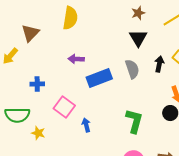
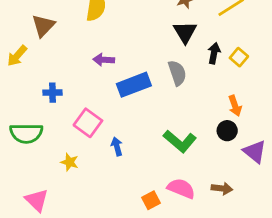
black arrow: (159, 64) -> (214, 53), moved
green L-shape: (134, 121) -> (180, 141), turned 115
yellow star: (38, 133) -> (70, 162), moved

